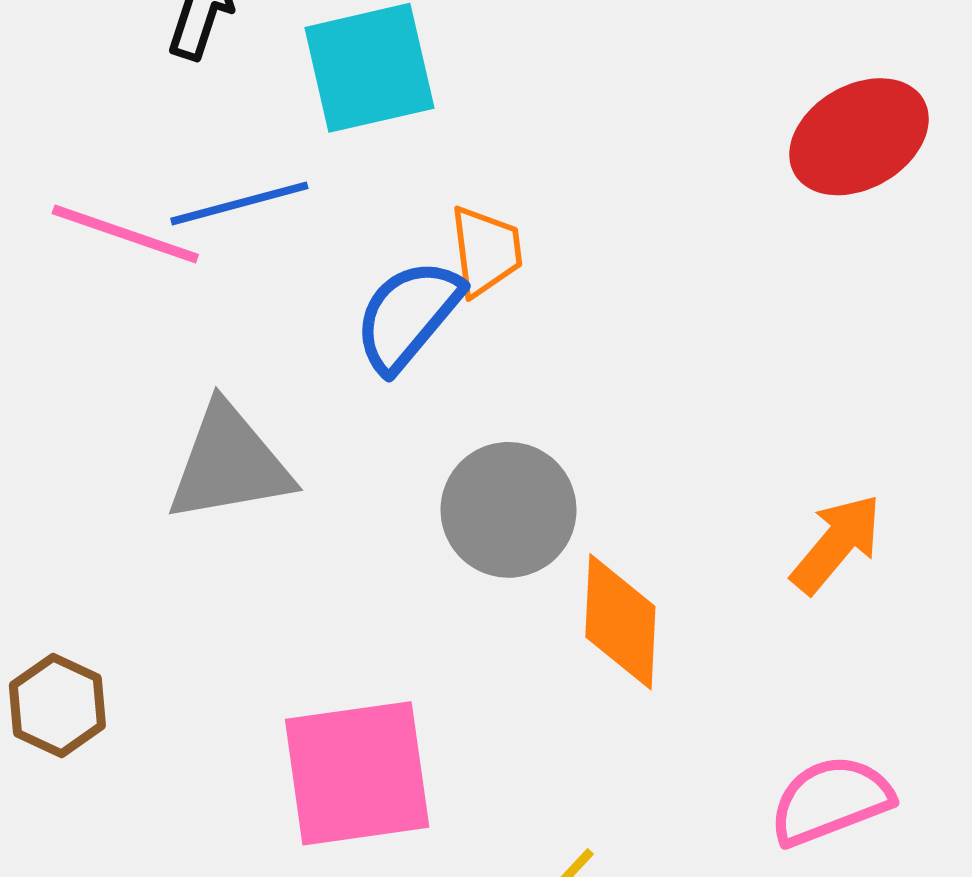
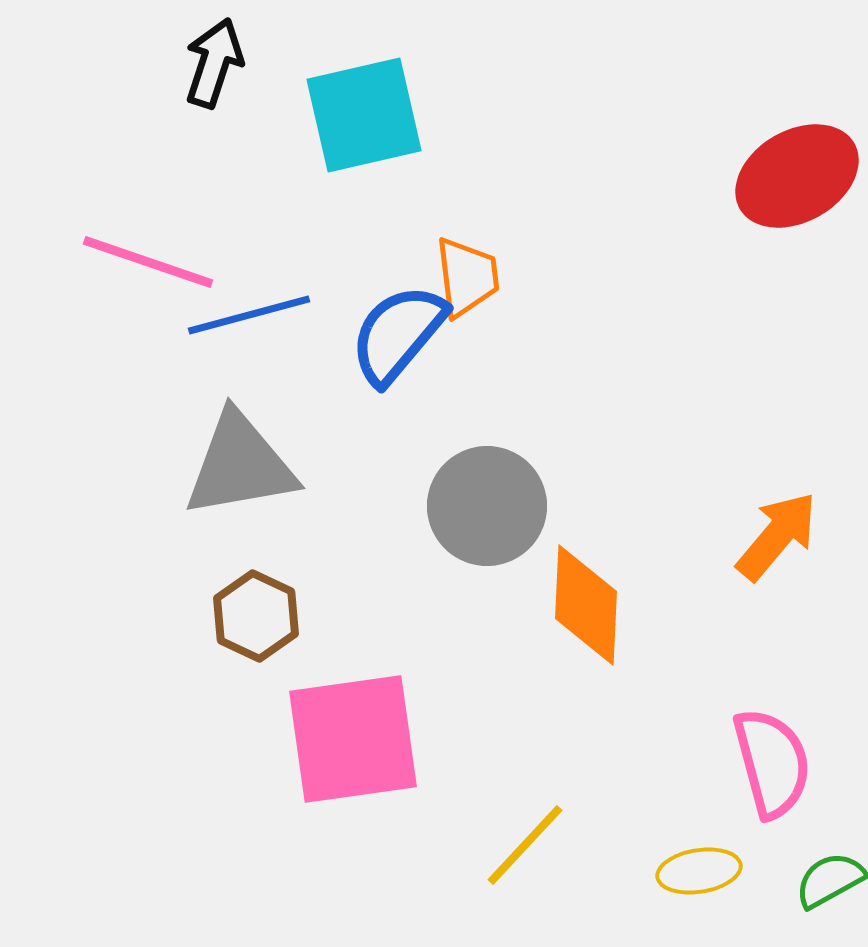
blue line: (239, 203) -> (249, 315), moved
brown hexagon: (57, 705) -> (256, 616), moved
pink semicircle: (831, 800) -> (772, 763), turned 96

